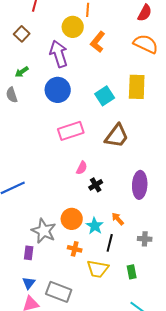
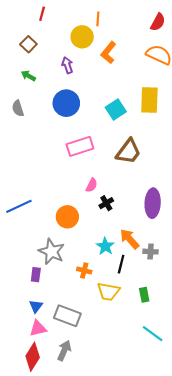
purple arrow: (59, 54) -> (67, 65), size x0.6
green arrow: (22, 72) -> (28, 76), moved, turned 64
orange circle: (72, 219) -> (67, 217), moved
orange arrow: (118, 219) -> (129, 239), size x1.5
gray cross: (145, 239) -> (151, 252), moved

